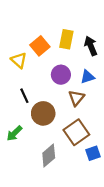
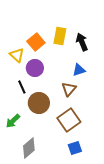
purple circle: (61, 75) -> (35, 68), moved
blue square: (93, 153) -> (75, 148), moved
gray diamond: (49, 155) -> (29, 148), moved

